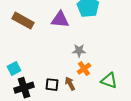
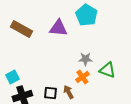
gray star: (79, 51) -> (85, 59), moved
green triangle: (109, 81) -> (107, 70), moved

